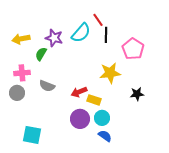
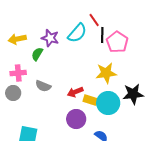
pink pentagon: (133, 49) -> (117, 42), moved
black star: (137, 94) -> (133, 94), size x1.5
cyan circle: (102, 118) -> (108, 103), moved, size x1.5

